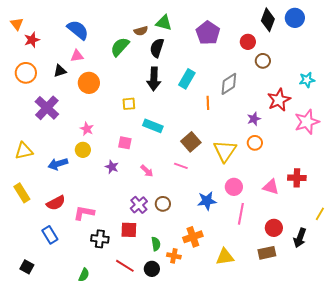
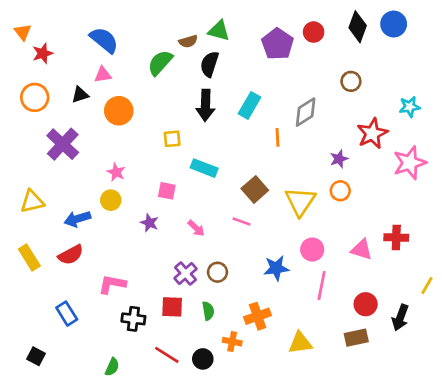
red circle: (248, 42) -> (314, 32), moved
red semicircle: (56, 203) -> (71, 255), moved
green semicircle: (156, 244) -> (208, 311), moved

